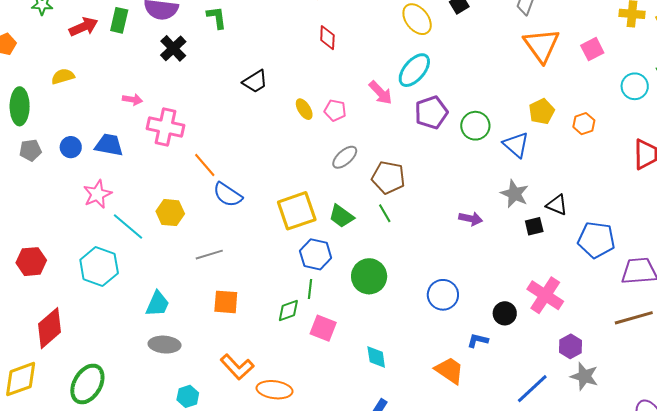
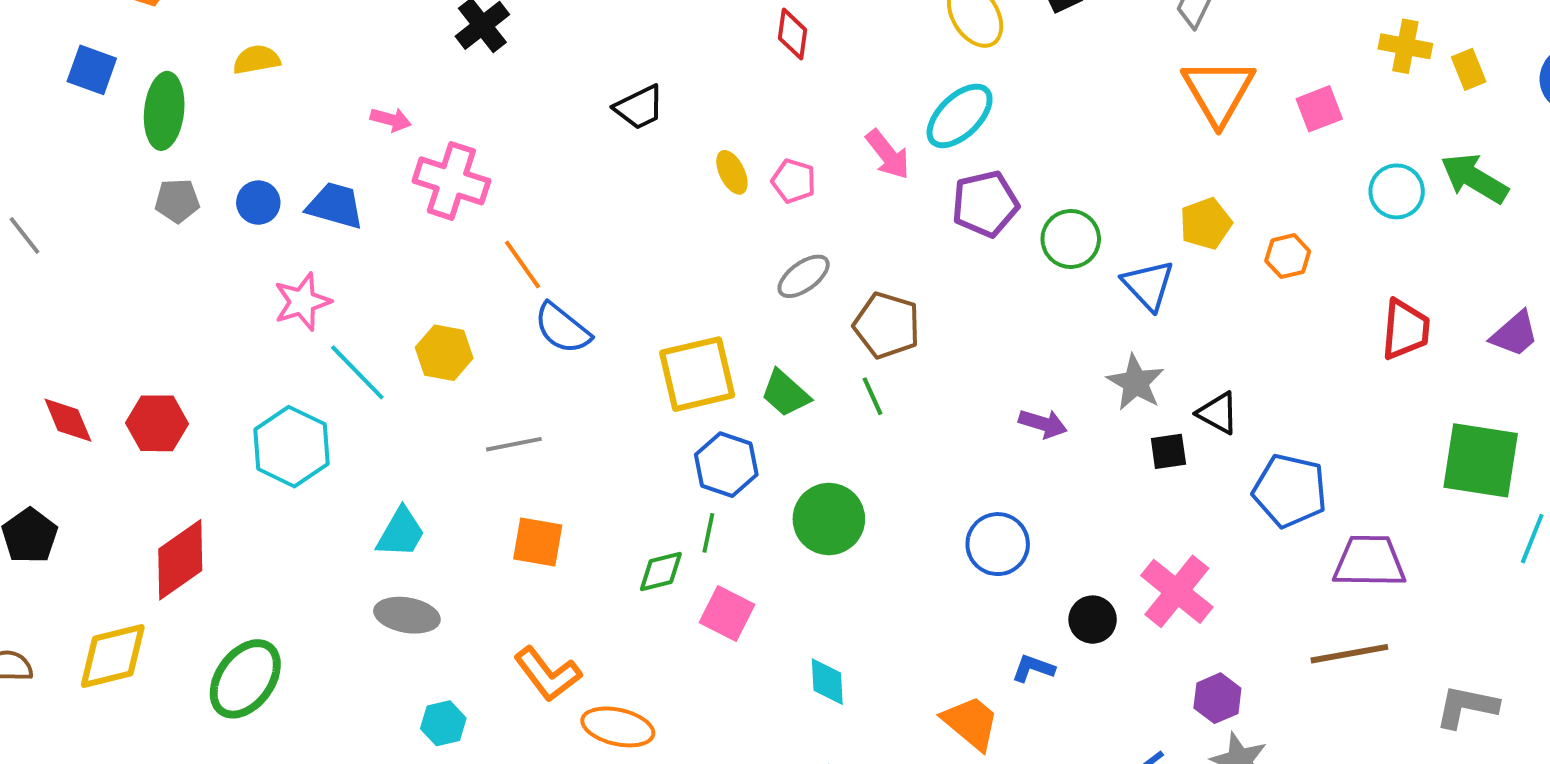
blue circle: (443, 295) -> (998, 544), moved

